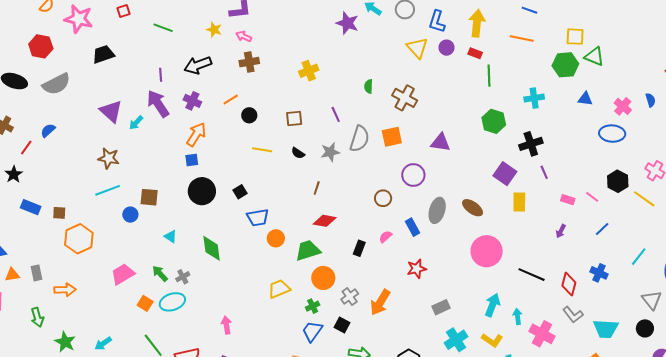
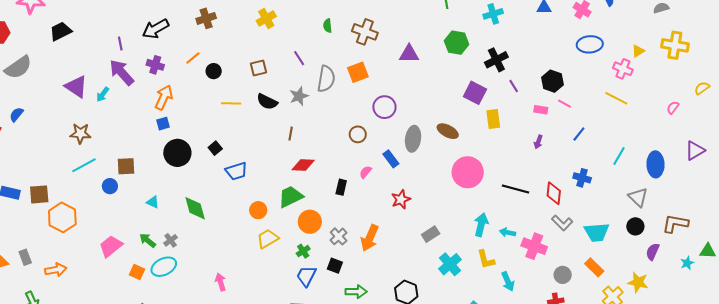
blue ellipse: (612, 134) -> (590, 44), moved
purple triangle: (441, 142) -> (409, 54), moved
black semicircle: (298, 153) -> (267, 102), size x1.5
black hexagon: (618, 181) -> (552, 81), moved
brown square: (59, 213) -> (39, 194), size x1.5
orange circle: (276, 238) -> (258, 210), moved
cyan arrow: (518, 316) -> (508, 232), turned -63
yellow L-shape: (492, 340) -> (486, 259), turned 50

